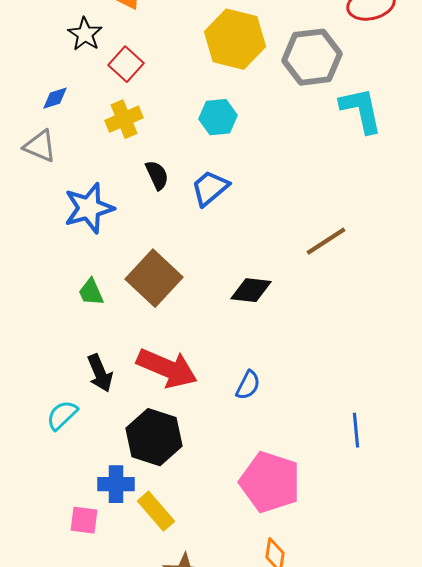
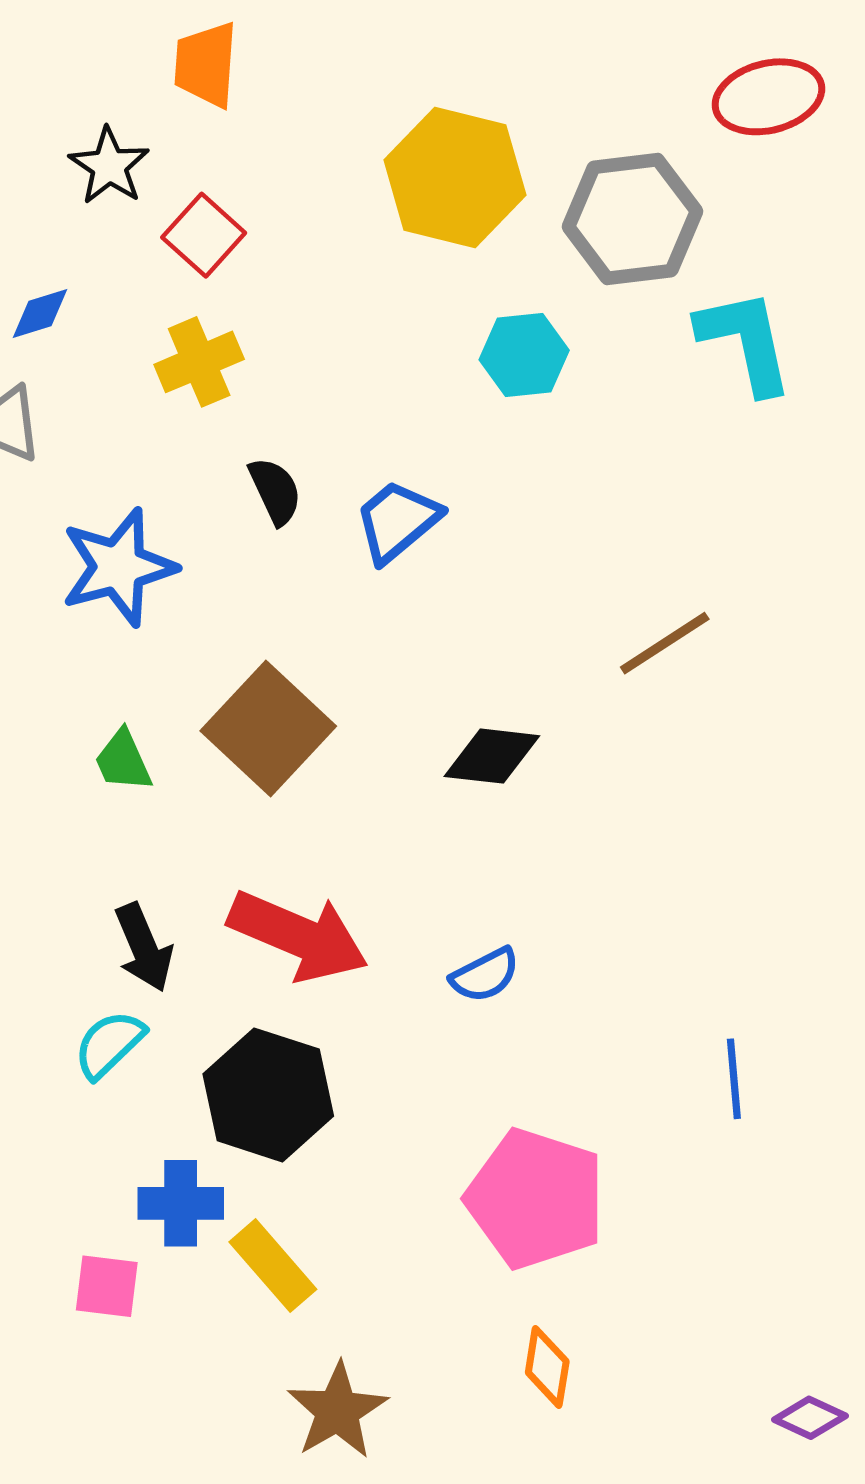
cyan hexagon: (218, 117) -> (524, 355), moved
blue semicircle: (248, 385) -> (485, 975), turned 36
cyan semicircle: (62, 415) -> (109, 1044), moved

